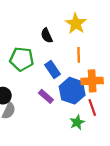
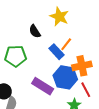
orange line: (79, 55) -> (66, 44), turned 48
blue rectangle: (53, 69) -> (56, 52), moved
purple rectangle: (46, 96) -> (43, 86), size x1.5

